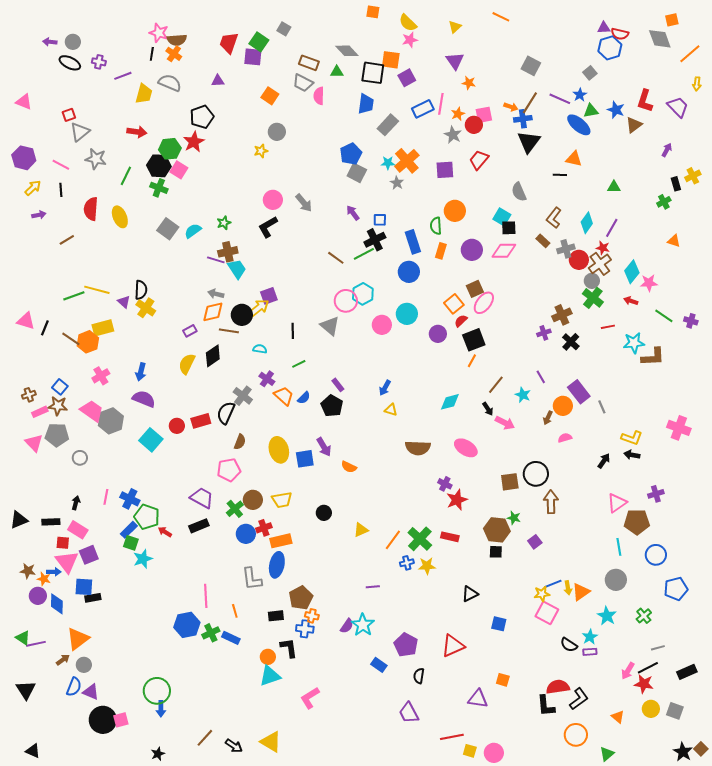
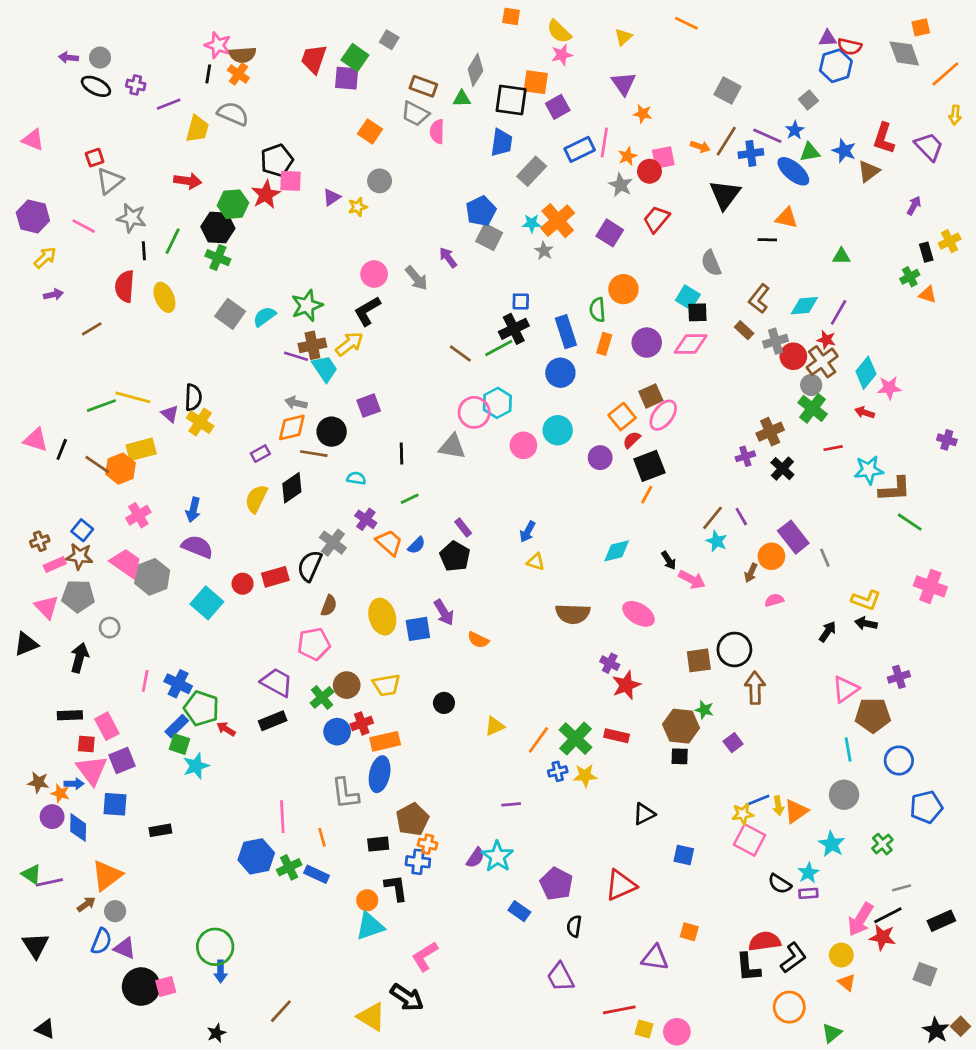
gray diamond: (347, 51) -> (475, 70), turned 75
purple triangle: (218, 81) -> (332, 197), moved, turned -32
blue cross: (523, 119) -> (751, 153), moved
pink square: (179, 170) -> (290, 181), moved, turned -30
purple square: (445, 170) -> (610, 233), turned 36
black line: (61, 190) -> (144, 251), moved
purple arrow: (353, 213) -> (448, 258), moved
green star: (224, 223) -> (307, 306), size x1.6
cyan diamond: (587, 223) -> (804, 306), turned 50
orange triangle: (674, 241) -> (928, 295), moved
yellow arrow: (259, 308) -> (349, 344), moved
green line: (664, 316) -> (910, 522), moved
gray triangle: (330, 326) -> (452, 447), turned -30
brown line: (496, 385) -> (713, 518), moved
black arrow: (76, 503) -> (79, 658), moved, size x1.5
black triangle: (19, 520) -> (26, 644), moved
pink rectangle: (78, 530) -> (107, 726), turned 30
black rectangle: (93, 598) -> (160, 830), moved
pink arrow: (628, 671) -> (860, 919), size x1.4
yellow circle: (651, 709) -> (841, 955), moved
black arrow: (234, 746) -> (407, 997), moved, size x1.4

